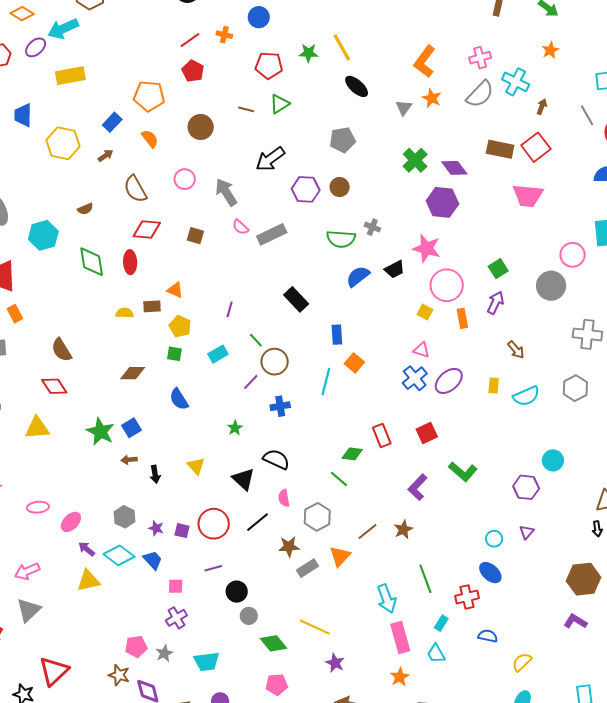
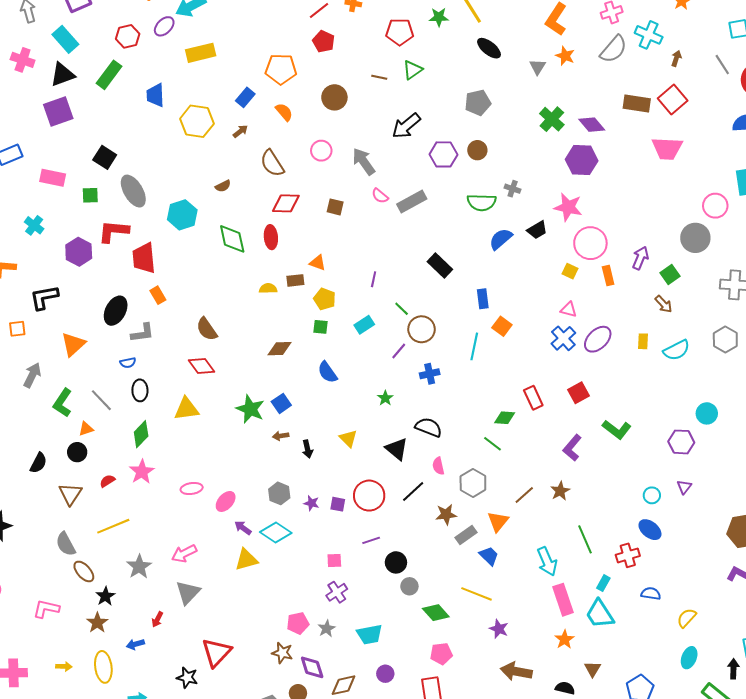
green square: (498, 269) -> (670, 274), moved
blue trapezoid: (153, 560) -> (489, 556), moved
cyan trapezoid: (436, 654) -> (600, 614), size x1.5

